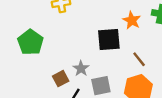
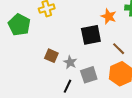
green pentagon: (30, 42) -> (19, 25), moved
brown square: (61, 79) -> (51, 56), moved, turned -32

